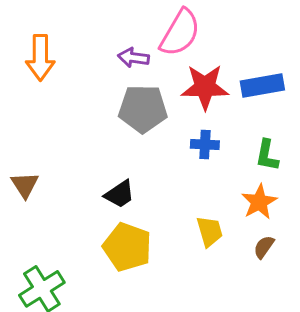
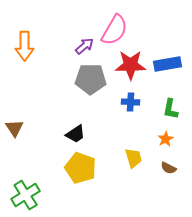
purple arrow: (133, 58) -> (85, 46), turned 132
orange star: (259, 202) -> (166, 139), size x0.7
brown semicircle: (264, 247) -> (169, 168), turned -98

